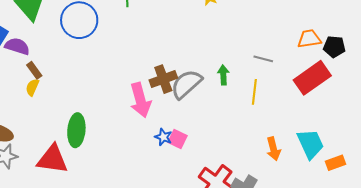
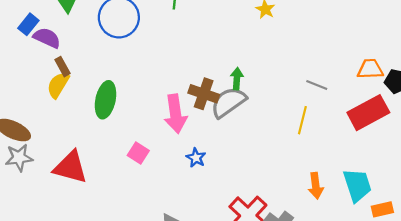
green arrow: (223, 75) -> (237, 79), moved
brown cross: (163, 79) -> (204, 94), turned 32
yellow semicircle: (32, 87) -> (58, 85), size x1.4
green ellipse: (76, 130) -> (106, 100), moved
pink square: (177, 139) -> (138, 153), moved

